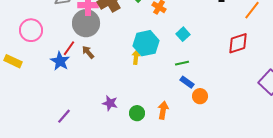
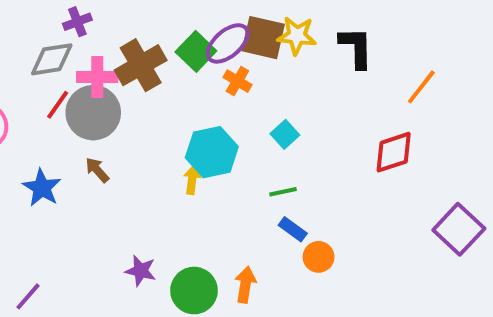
red line: (69, 48) -> (58, 105), moved
green circle: (137, 113) -> (194, 291), size x1.5
purple line: (64, 116) -> (28, 296), moved

